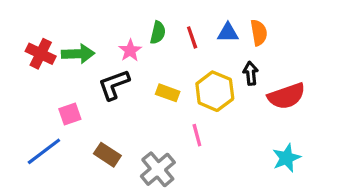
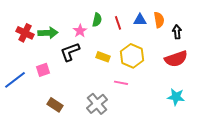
black arrow: (251, 73) -> (177, 32), moved
pink line: (197, 135) -> (121, 83), turned -64
blue line: (44, 151) -> (15, 80), moved
brown rectangle: (107, 155) -> (55, 105), moved
cyan star: (286, 158) -> (176, 97), turned 30

